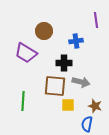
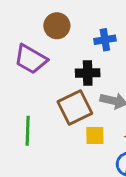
brown square: (55, 86) -> (75, 108), turned -30

